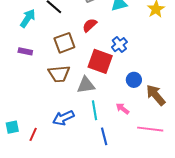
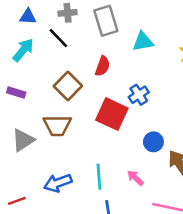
red semicircle: (90, 25) -> (103, 66), turned 147
brown square: (64, 43) -> (68, 86), turned -30
gray triangle: (86, 85) -> (23, 140), moved, turned -30
red line: (33, 134) -> (17, 201), turned 40

